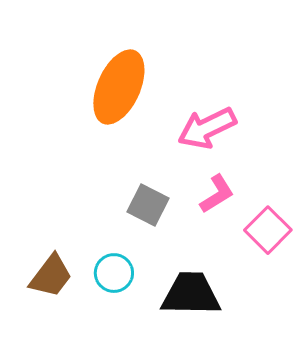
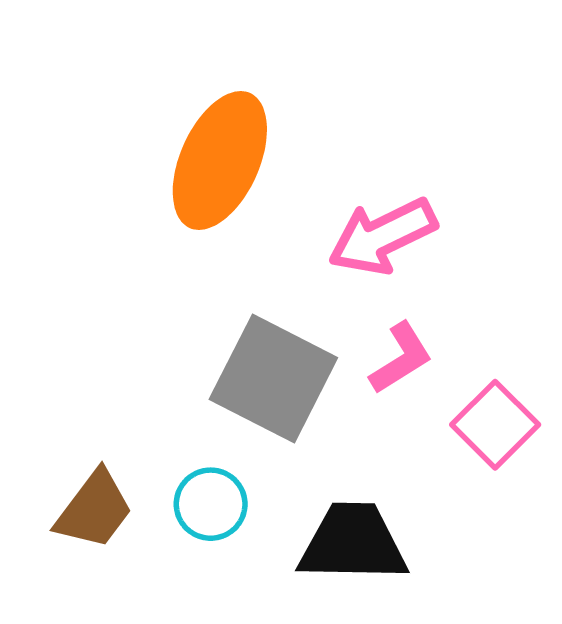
gray square: (148, 205) -> (273, 379), size x1.6

